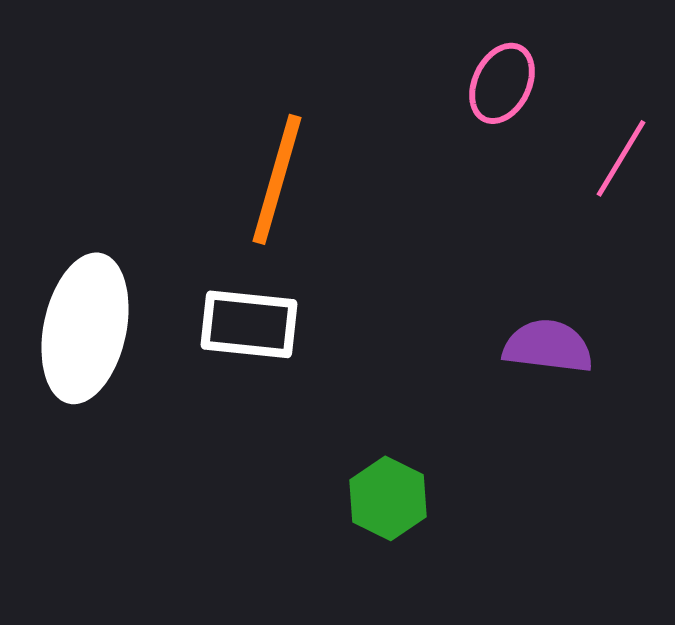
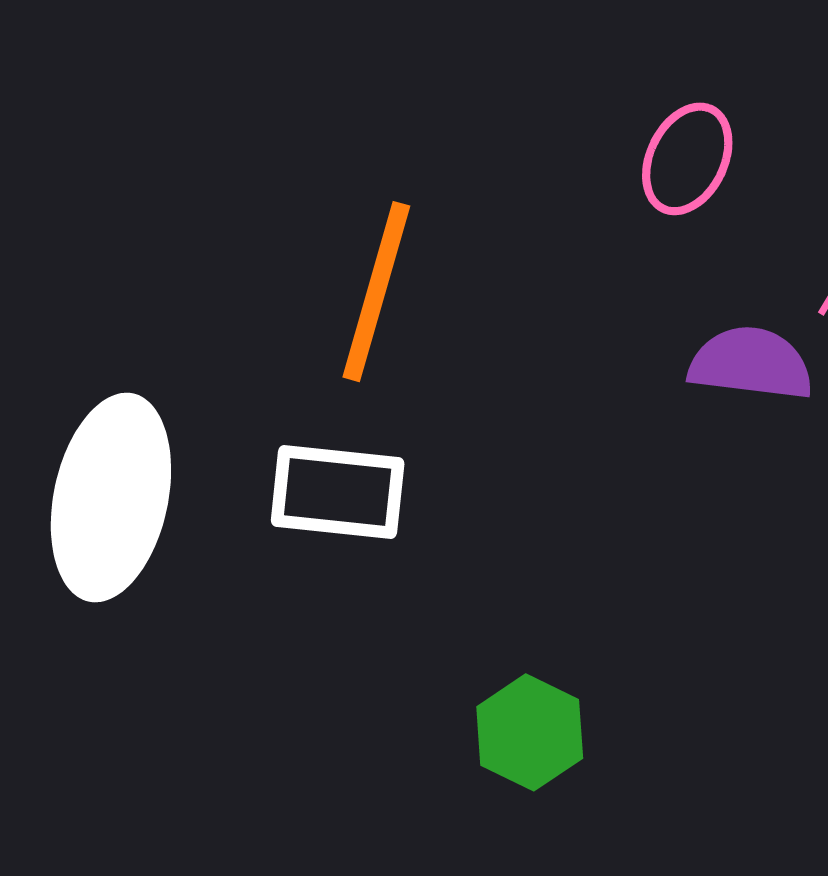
purple semicircle: (548, 346) -> (751, 363), moved

